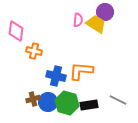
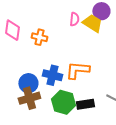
orange cross: (34, 51) -> (39, 37), moved
brown cross: (33, 99) -> (29, 98), size x1.5
blue circle: (48, 102) -> (28, 83), moved

